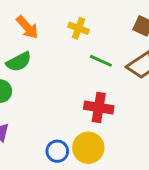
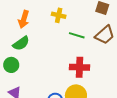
orange arrow: (27, 27) -> (24, 19), turned 66

